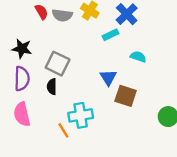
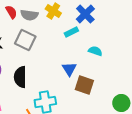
gray square: (58, 64) -> (25, 40), moved
black semicircle: (52, 87) -> (20, 77), size x1.5

